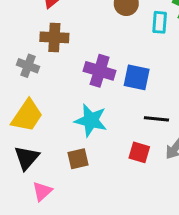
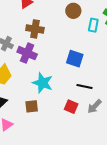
brown cross: (54, 37) -> (35, 29), moved
purple cross: (100, 71) -> (27, 53), moved

